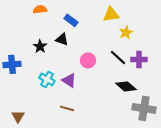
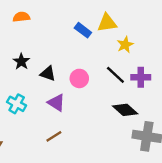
blue rectangle: (71, 20) -> (83, 30), moved
black triangle: (62, 39) -> (48, 74), moved
cyan cross: (47, 79) -> (17, 104), moved
brown line: (67, 108) -> (54, 136), turned -48

